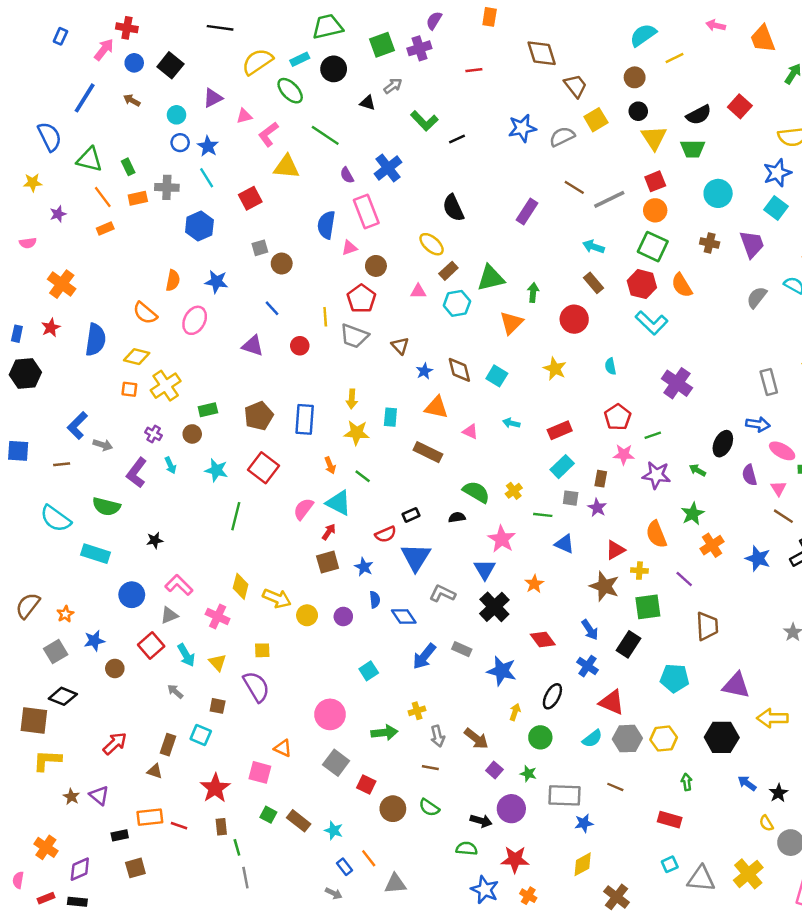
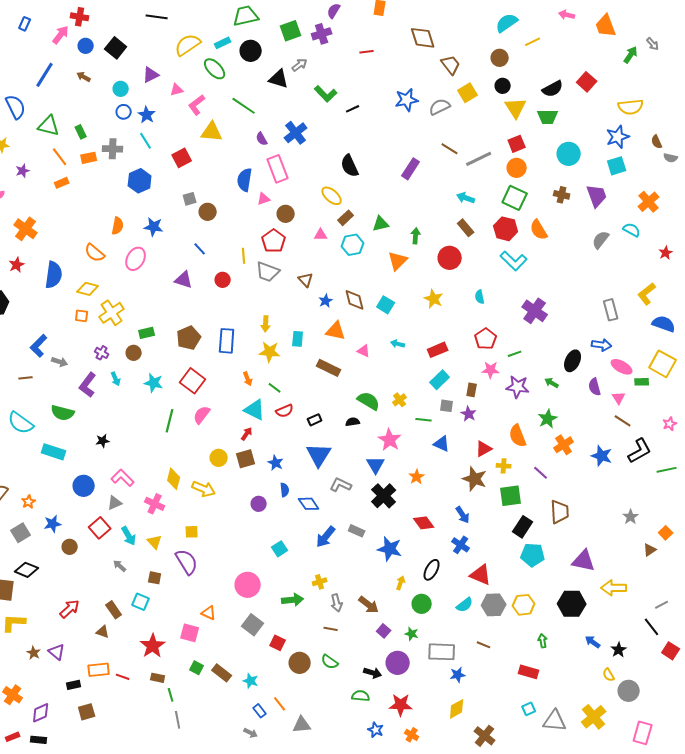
black triangle: (367, 103) -> (279, 79), size x1.5
cyan square: (776, 208) -> (617, 166), turned 36
green triangle: (491, 278) -> (381, 224), size x0.7
pink semicircle: (303, 509) -> (202, 415), moved
red semicircle: (386, 534) -> (285, 411), moved
yellow circle: (307, 615) -> (219, 458), moved
black rectangle: (629, 644) -> (523, 527), moved
brown rectangle: (168, 745) -> (114, 610), turned -54
brown rectangle: (221, 827) -> (158, 678), turned -72
blue star: (485, 890) -> (376, 730), size x0.7

